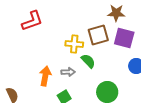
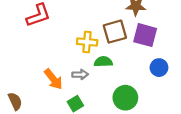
green semicircle: (88, 61) -> (103, 62), turned -49
orange arrow: (45, 76) -> (53, 79), turned 132

